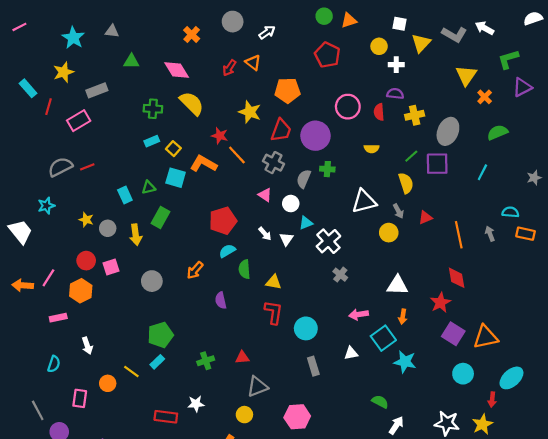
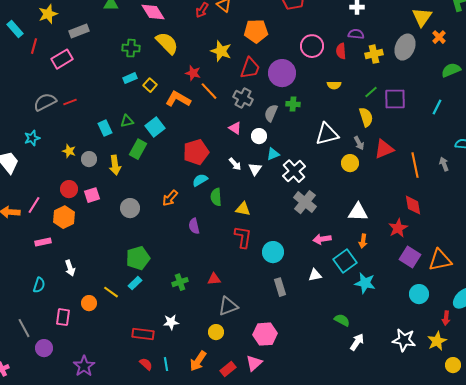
gray ellipse: (448, 131) -> (405, 47), moved
cyan square: (176, 178) -> (155, 127), moved, turned 36
red triangle: (425, 218) -> (384, 149), size x1.5
gray cross: (340, 275) -> (305, 202), size x1.6

